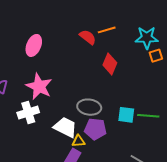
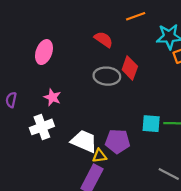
orange line: (107, 30) -> (136, 16), moved
pink star: (39, 86) -> (52, 97), size x0.6
gray ellipse: (89, 107) -> (107, 76), moved

